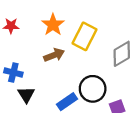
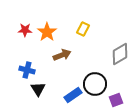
orange star: (53, 25) -> (47, 32), moved
yellow rectangle: (84, 36) -> (83, 29), moved, size x0.6

